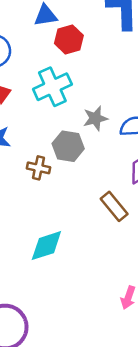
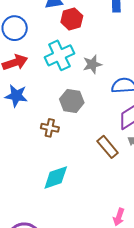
gray star: (95, 118) -> (92, 64), moved
brown cross: (38, 168) -> (50, 128), moved

